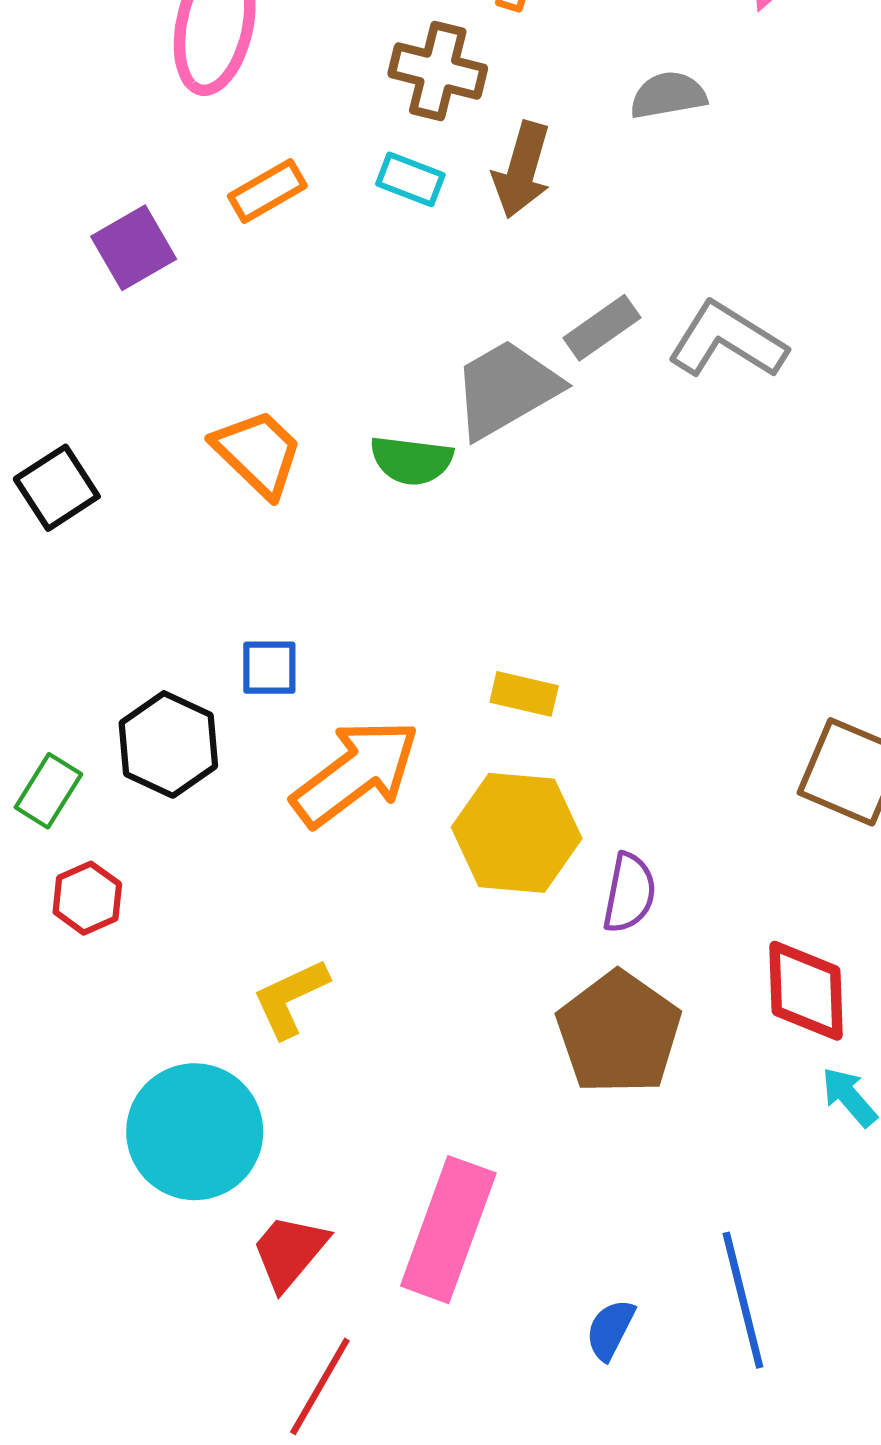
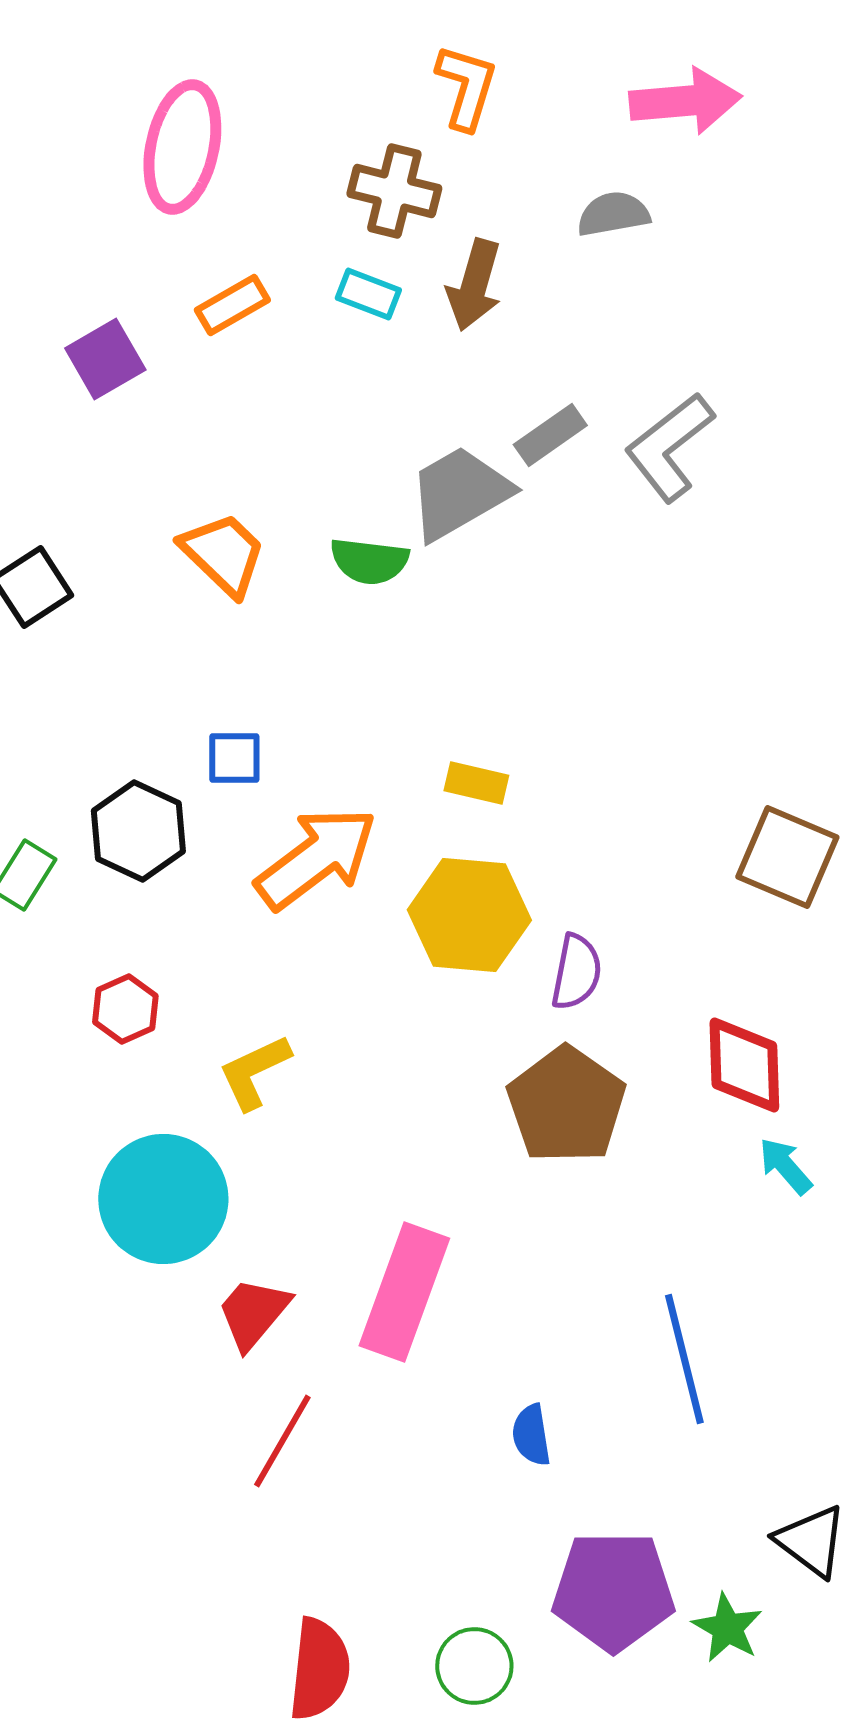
gray L-shape: (727, 340) -> (669, 447), turned -70
red hexagon: (87, 898) -> (125, 1009), moved
blue semicircle: (610, 1330) -> (531, 1435), moved, turned -36

